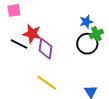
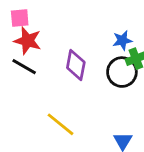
red star: (32, 34) -> (28, 41), moved
purple diamond: (46, 49) -> (76, 65), moved

